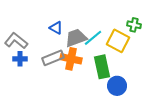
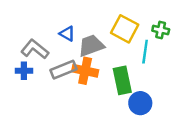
cyan line: (93, 38) -> (145, 52), moved, turned -42
gray L-shape: (16, 41) -> (35, 49), moved
yellow square: (118, 41) -> (125, 29), moved

